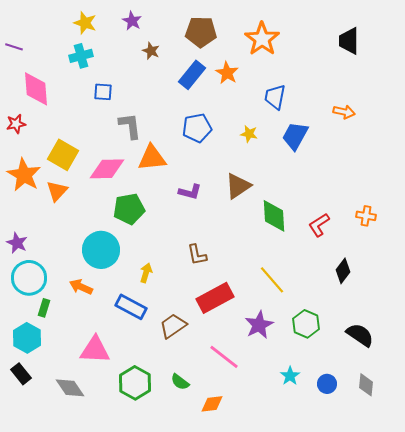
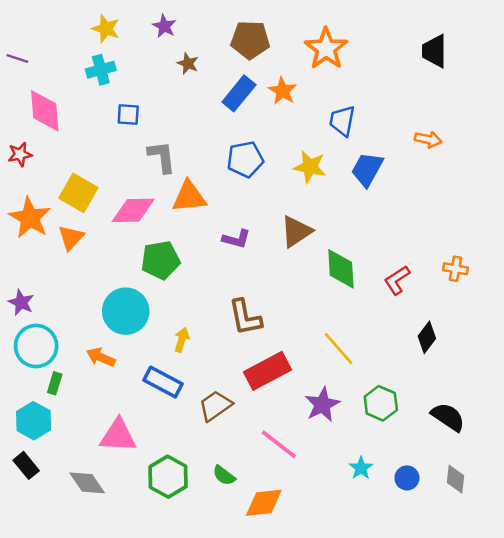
yellow star: (249, 134) -> (310, 167), size x1.5
brown L-shape: (197, 255) -> (245, 317), size x1.4
orange diamond: (212, 404) -> (264, 503), size x1.4

